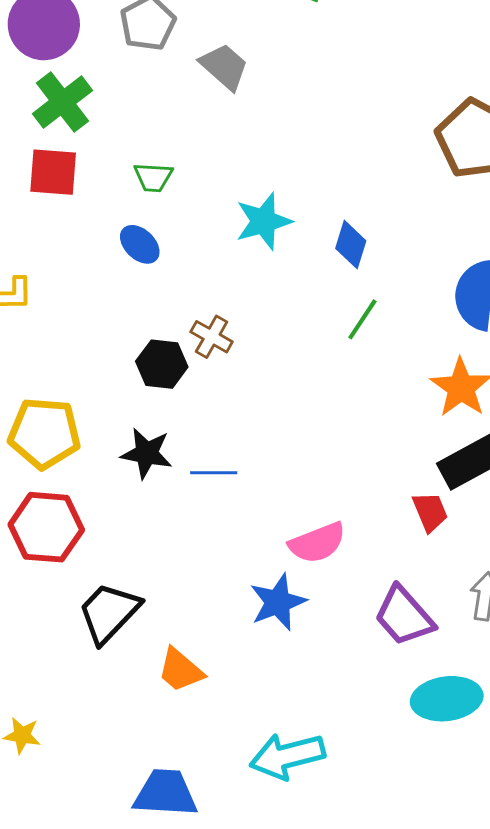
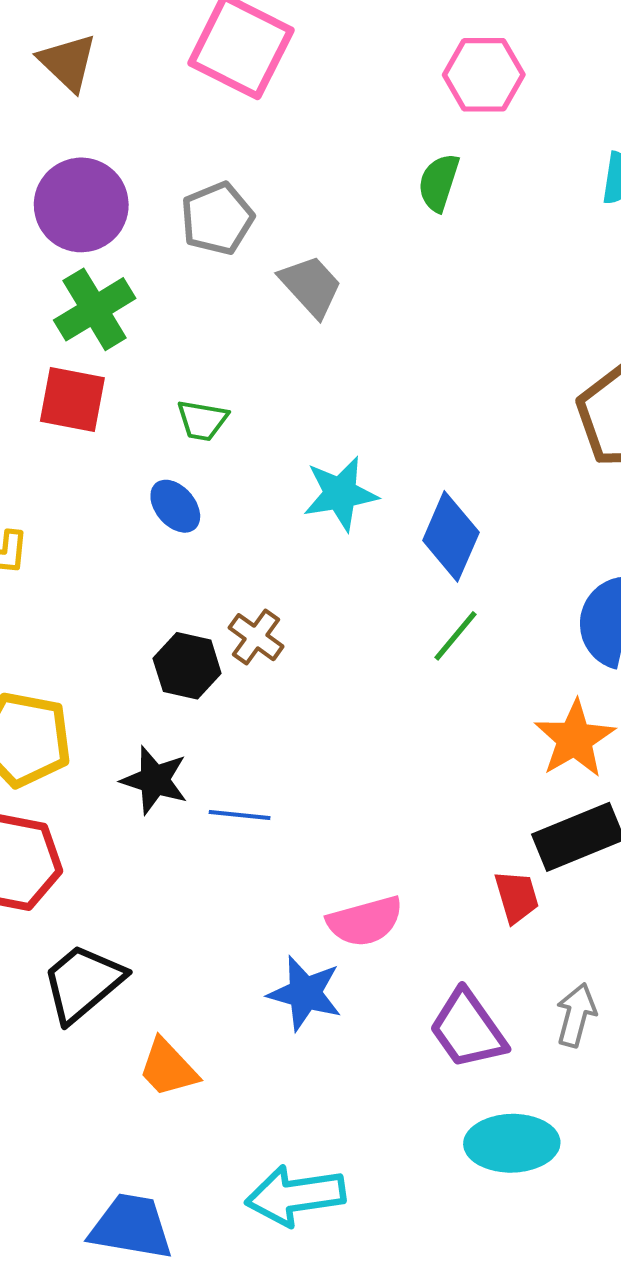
blue diamond: (351, 245) -> (451, 536), size x1.4
blue star: (278, 602) -> (305, 993), turned 30

